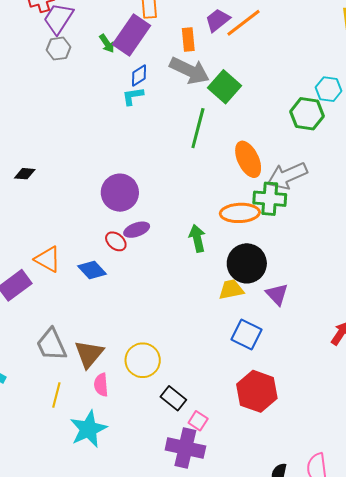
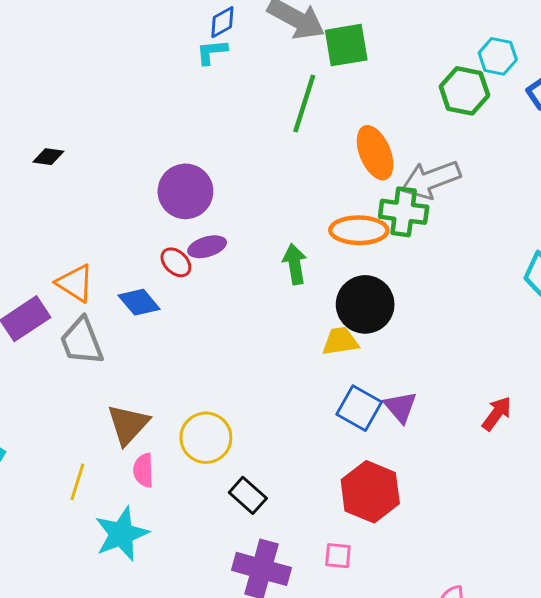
green square: (225, 87) -> (346, 45), turned 36
purple triangle: (277, 294) -> (400, 407), moved
gray trapezoid: (51, 345) -> (82, 341), moved
pink square: (198, 421) -> (338, 556), moved, turned -30

